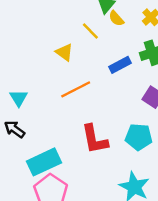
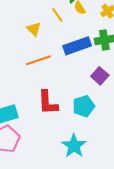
blue rectangle: (120, 65) -> (77, 46), size x1.5
cyan pentagon: (139, 137) -> (84, 106), turned -30

